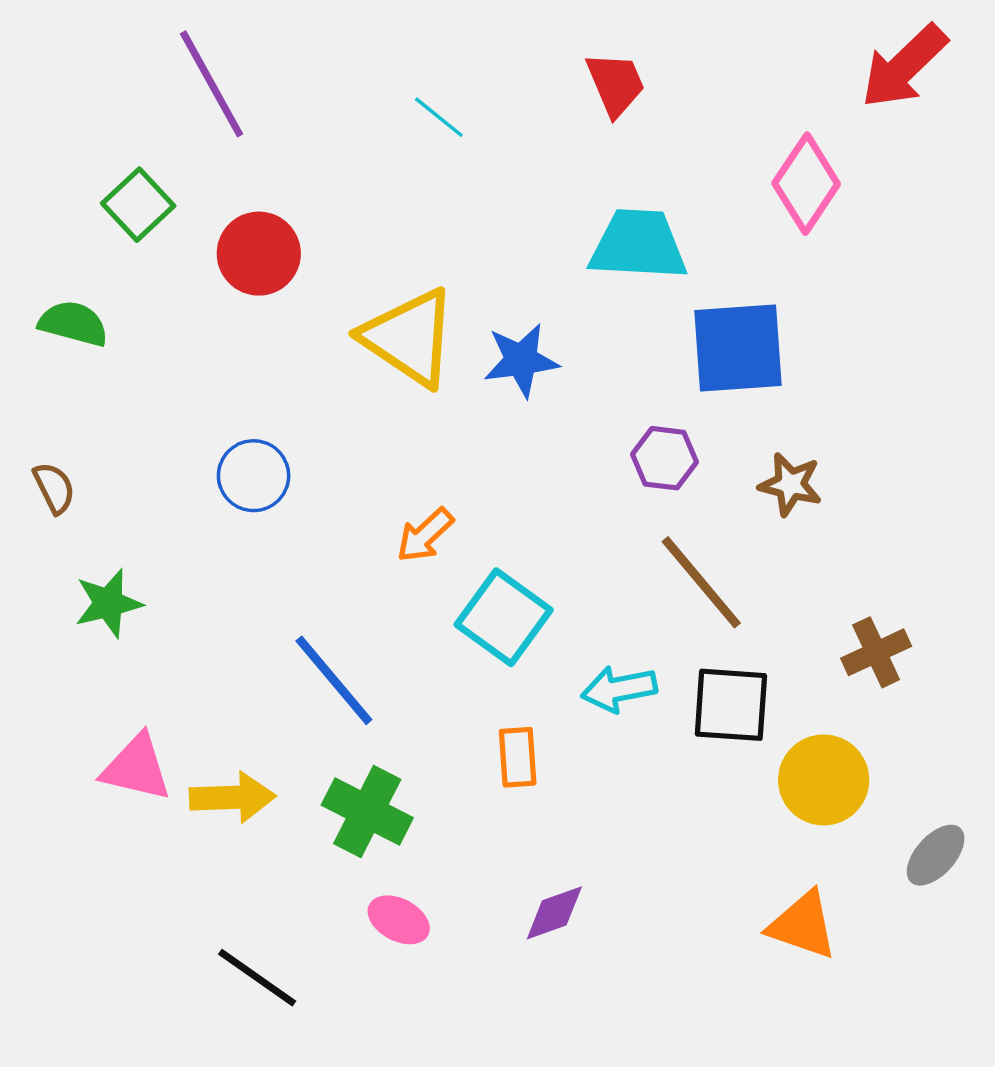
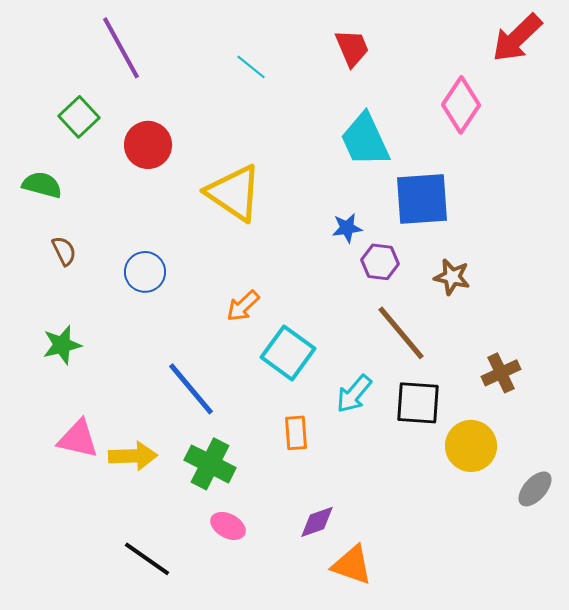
cyan trapezoid: (638, 245) -> (365, 140), turned -118
blue star: (521, 360) -> (347, 228), moved, size x0.7
brown semicircle: (54, 488) -> (64, 251), moved
cyan arrow: (619, 689) -> (354, 394), turned -39
orange triangle: (803, 925) -> (352, 565), moved

